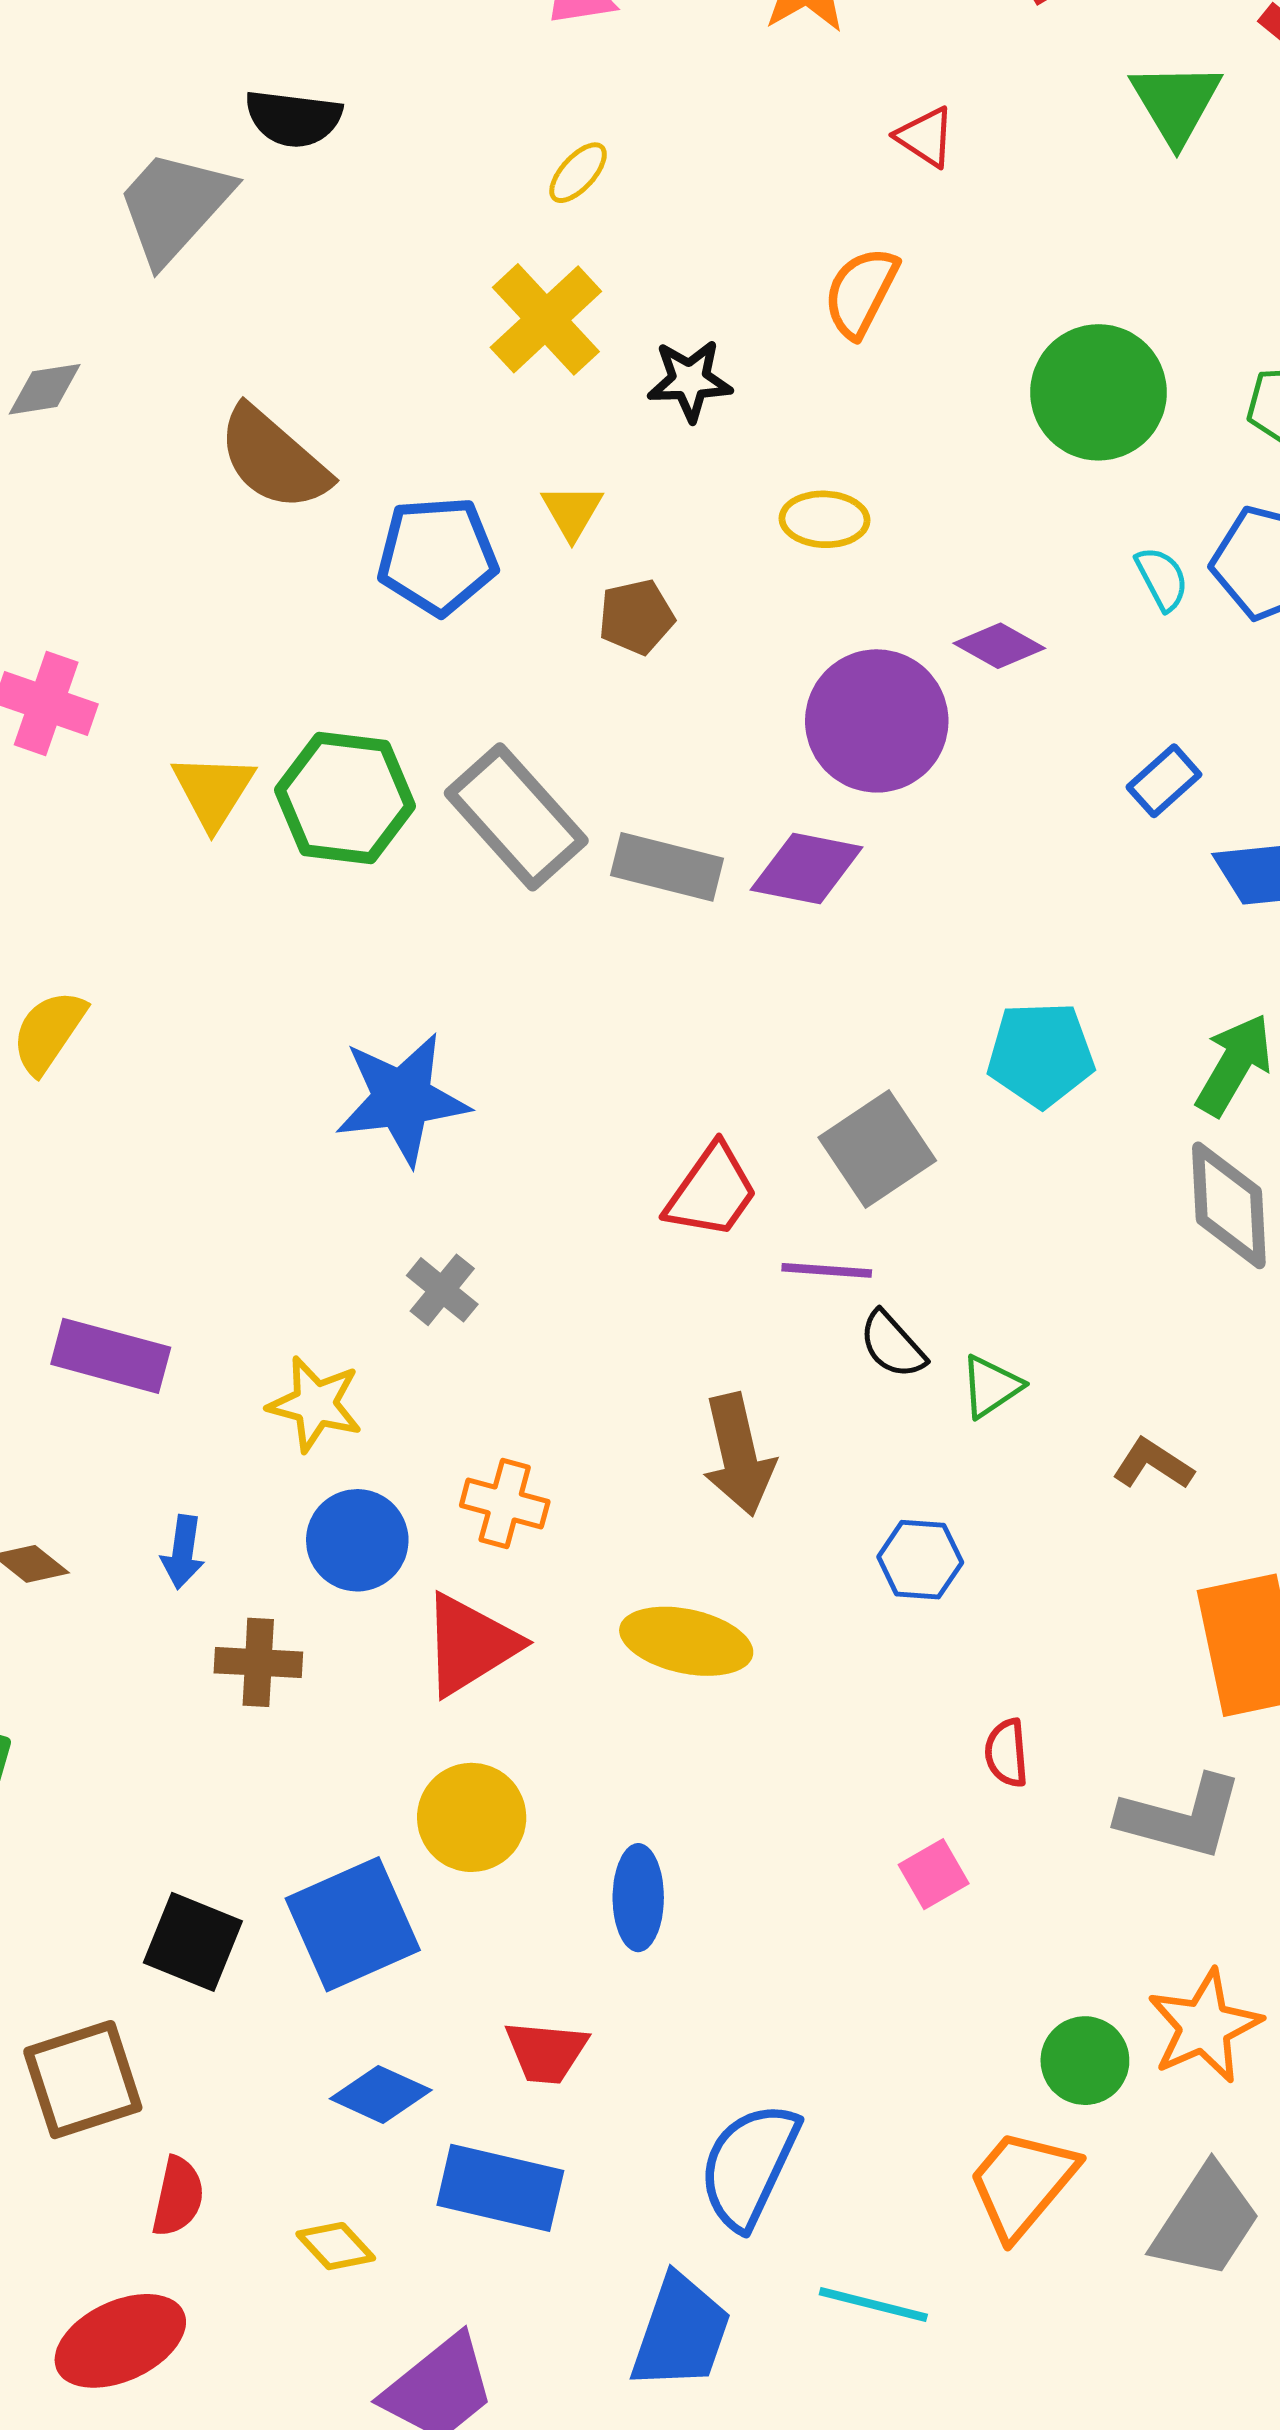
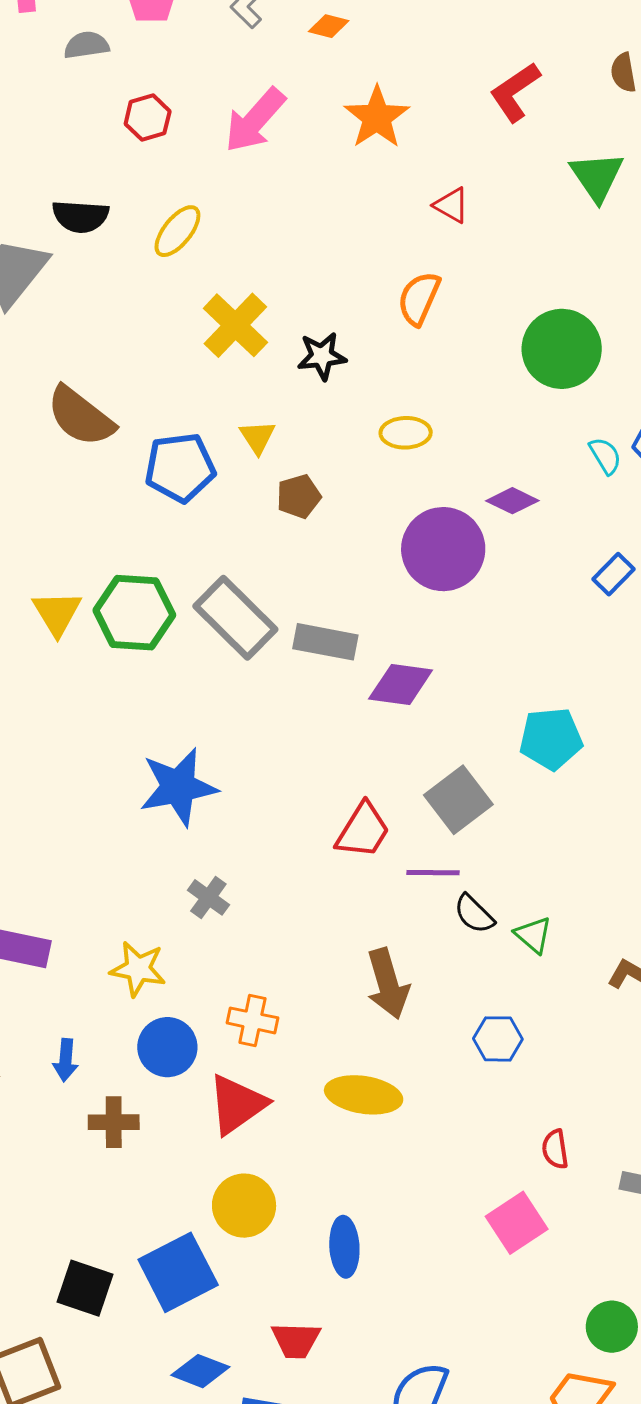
yellow ellipse: (578, 173) -> (177, 231), moved, size x1.4
purple diamond: (807, 868) -> (401, 685), moved
green triangle: (991, 1386) -> (533, 935), turned -42
pink square: (934, 1874) -> (517, 1223), size x1.5

